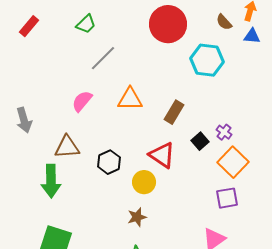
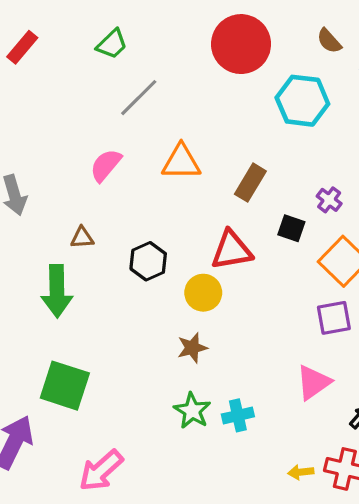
purple cross: (224, 132) -> (329, 200), moved
black square: (200, 141) -> (291, 228), turned -30
brown triangle: (67, 147) -> (82, 238), size x0.6
red triangle: (162, 155) -> (232, 250), turned -44

